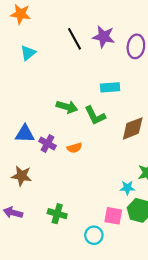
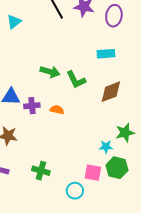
cyan rectangle: (110, 87) -> (106, 54), moved
purple cross: (47, 144) -> (32, 106), turned -35
orange semicircle: (74, 148) -> (57, 110), turned -152

